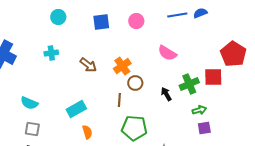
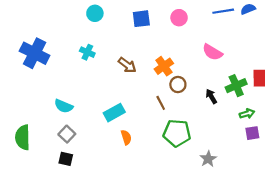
cyan cross: (51, 53) -> (87, 52), turned 32
brown line: (119, 100) -> (161, 103), turned -32
gray square: (32, 129) -> (67, 134), turned 35

